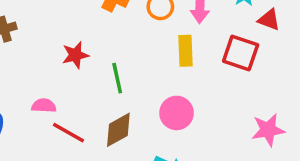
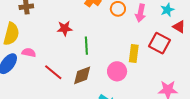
yellow rectangle: (185, 51) -> (134, 54), moved
pink semicircle: (44, 106) -> (29, 53), moved

